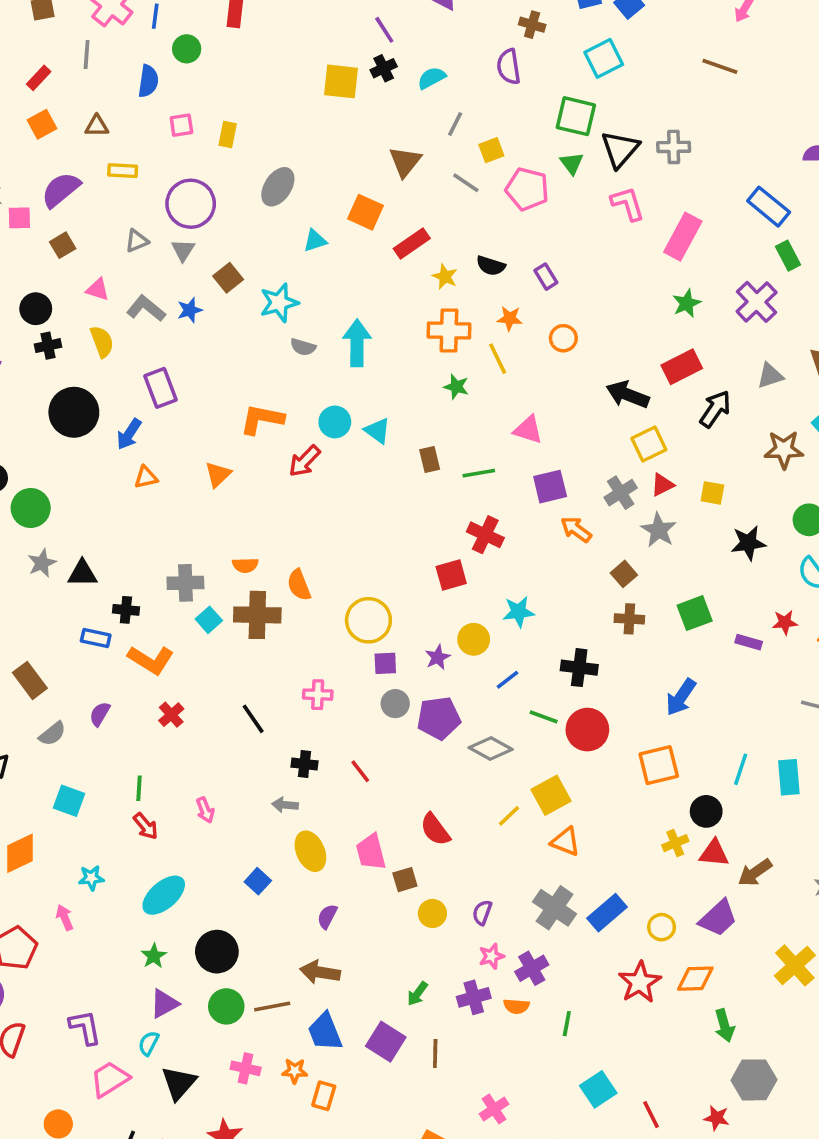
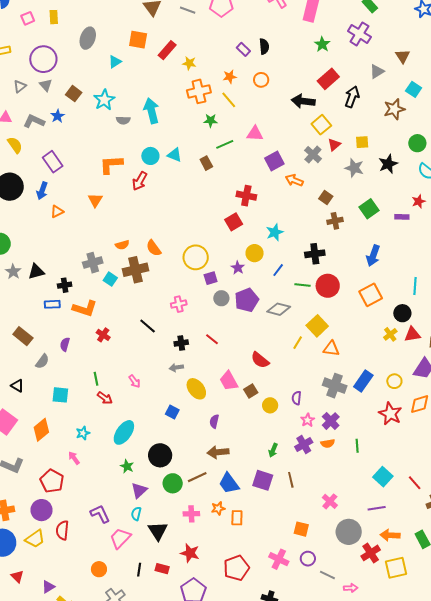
black semicircle: (491, 266) -> (264, 46), moved, turned -98
green line: (479, 473) -> (225, 144), moved
gray star: (659, 530) -> (354, 168), moved

